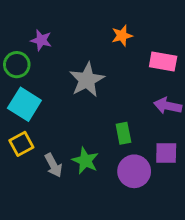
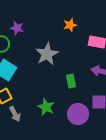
green rectangle: (123, 133) -> (71, 81), moved
gray arrow: (53, 165) -> (15, 114), moved

